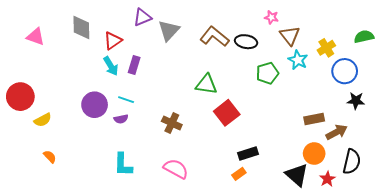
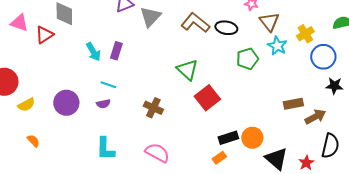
red triangle: (113, 41) -> (44, 35), moved
green triangle: (206, 84) -> (187, 70), turned 35
purple circle: (95, 105) -> (66, 103), moved
orange circle: (314, 154) -> (252, 138), moved

